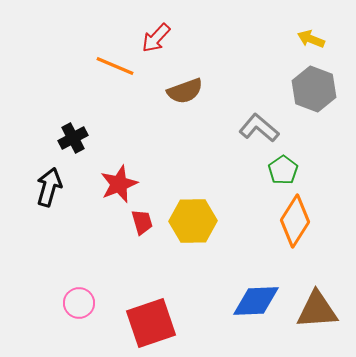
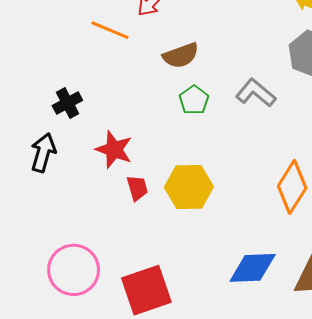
green pentagon: (283, 170) -> (194, 100), moved
red star: (119, 184) -> (114, 150), turned -30
pink circle: (79, 303) -> (74, 270), size x1.6

